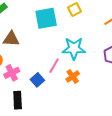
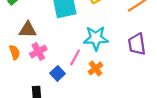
pink cross: (12, 73) -> (38, 52), moved

